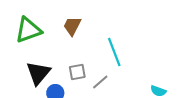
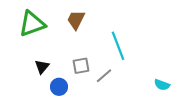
black triangle: (38, 73) -> (42, 67), size x0.6

